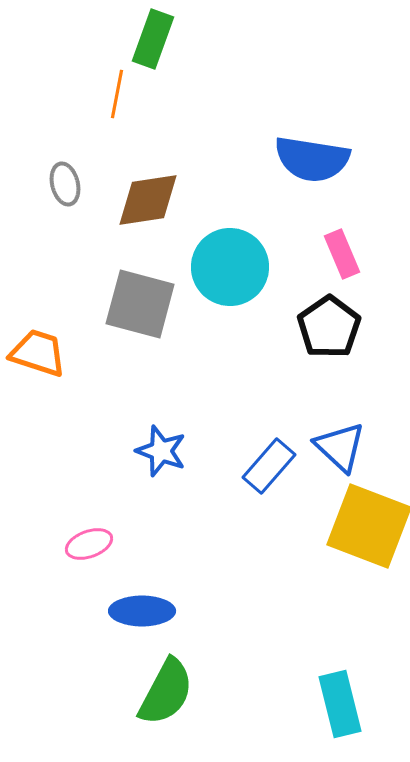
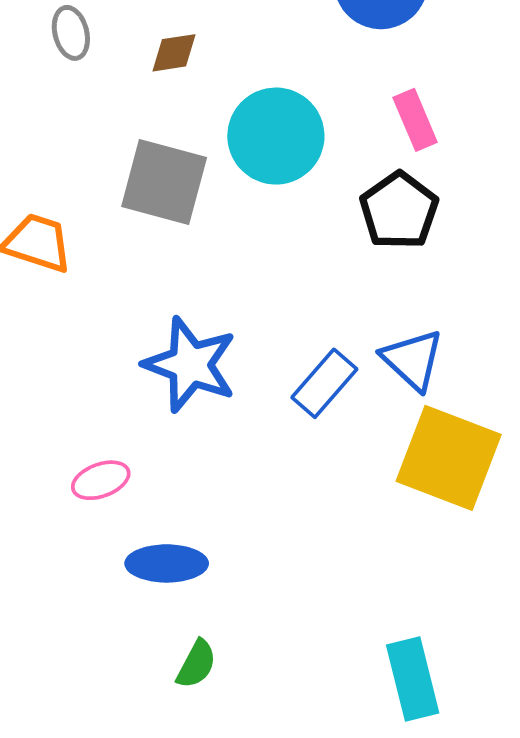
brown diamond: (148, 200) -> (174, 53), size x0.6
blue star: (161, 451) -> (190, 365), size x1.5
green semicircle: (166, 692) -> (196, 664), size x0.6

